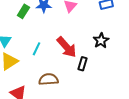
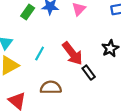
black rectangle: (82, 64) -> (89, 73), turned -56

